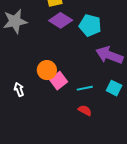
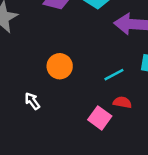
pink square: (59, 81) -> (100, 118), moved

